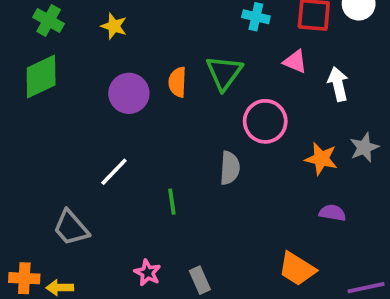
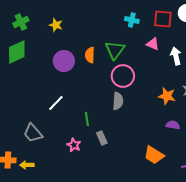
green cross: (49, 20) -> (21, 22), turned 35
pink circle: (265, 121) -> (123, 76), moved
pink star: (148, 273) -> (74, 145), moved
gray rectangle: (200, 280) -> (102, 138), moved

